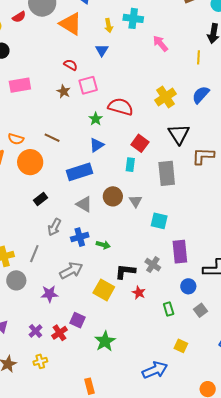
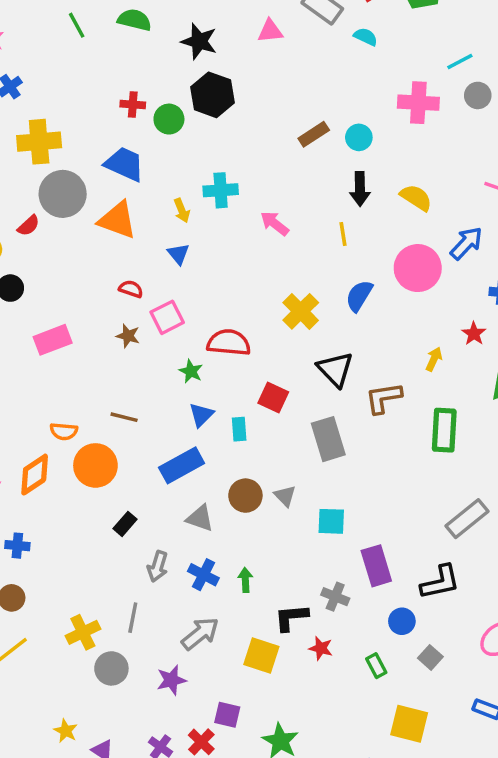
cyan rectangle: (130, 165) -> (239, 429), moved
blue cross: (80, 237) -> (203, 575), turned -36
green arrow: (103, 245) -> (245, 580), turned -96
yellow square: (181, 346) -> (409, 724), size x1.6

